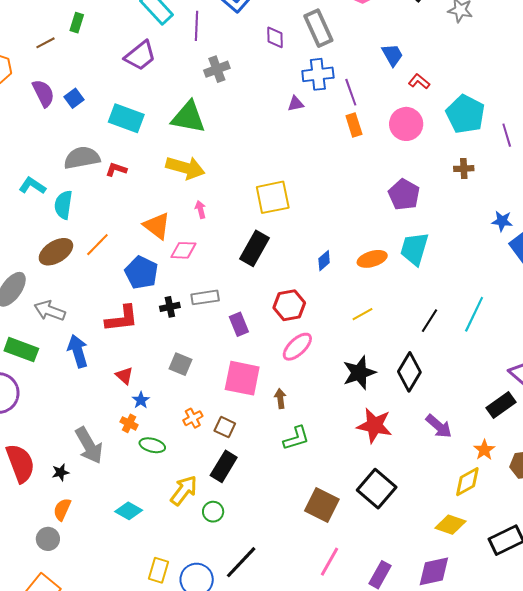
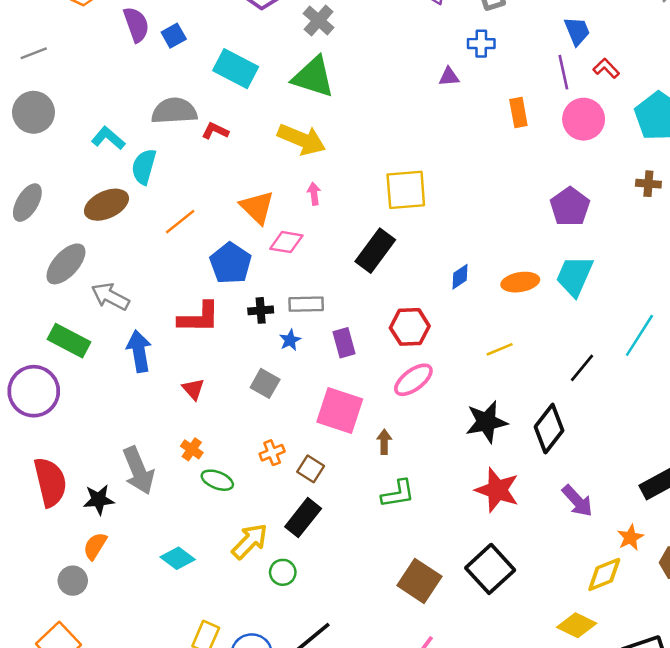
gray cross: (217, 69) -> (319, 21), moved, turned -35
blue cross: (318, 74) -> (481, 44), size x0.7
purple line: (351, 92) -> (563, 72), moved
brown ellipse: (56, 252) -> (106, 205), moved
cyan line: (474, 314) -> (639, 335), moved
blue star: (141, 400) -> (290, 340), moved
black star: (60, 472) -> (99, 500), size x1.4

